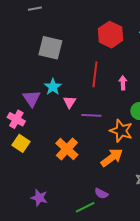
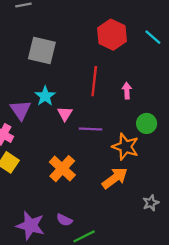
purple semicircle: (101, 193) -> (64, 220), moved
purple star: (39, 198) -> (30, 226), size x1.4

